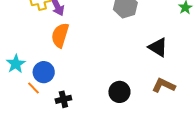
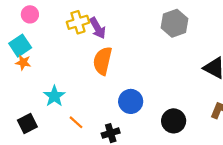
blue circle: (44, 72) -> (131, 101), moved

